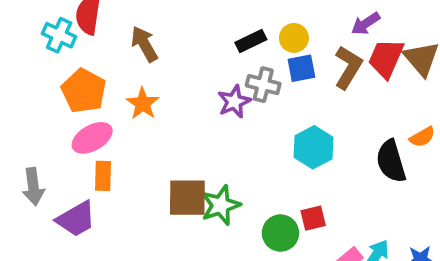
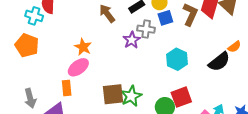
brown arrow: (144, 44) -> (107, 13), moved
orange pentagon: (84, 91) -> (27, 45), moved
pink ellipse: (92, 138) -> (78, 67), moved
black semicircle: (391, 161) -> (219, 62), turned -105
red square: (313, 218) -> (181, 97), size x1.5

